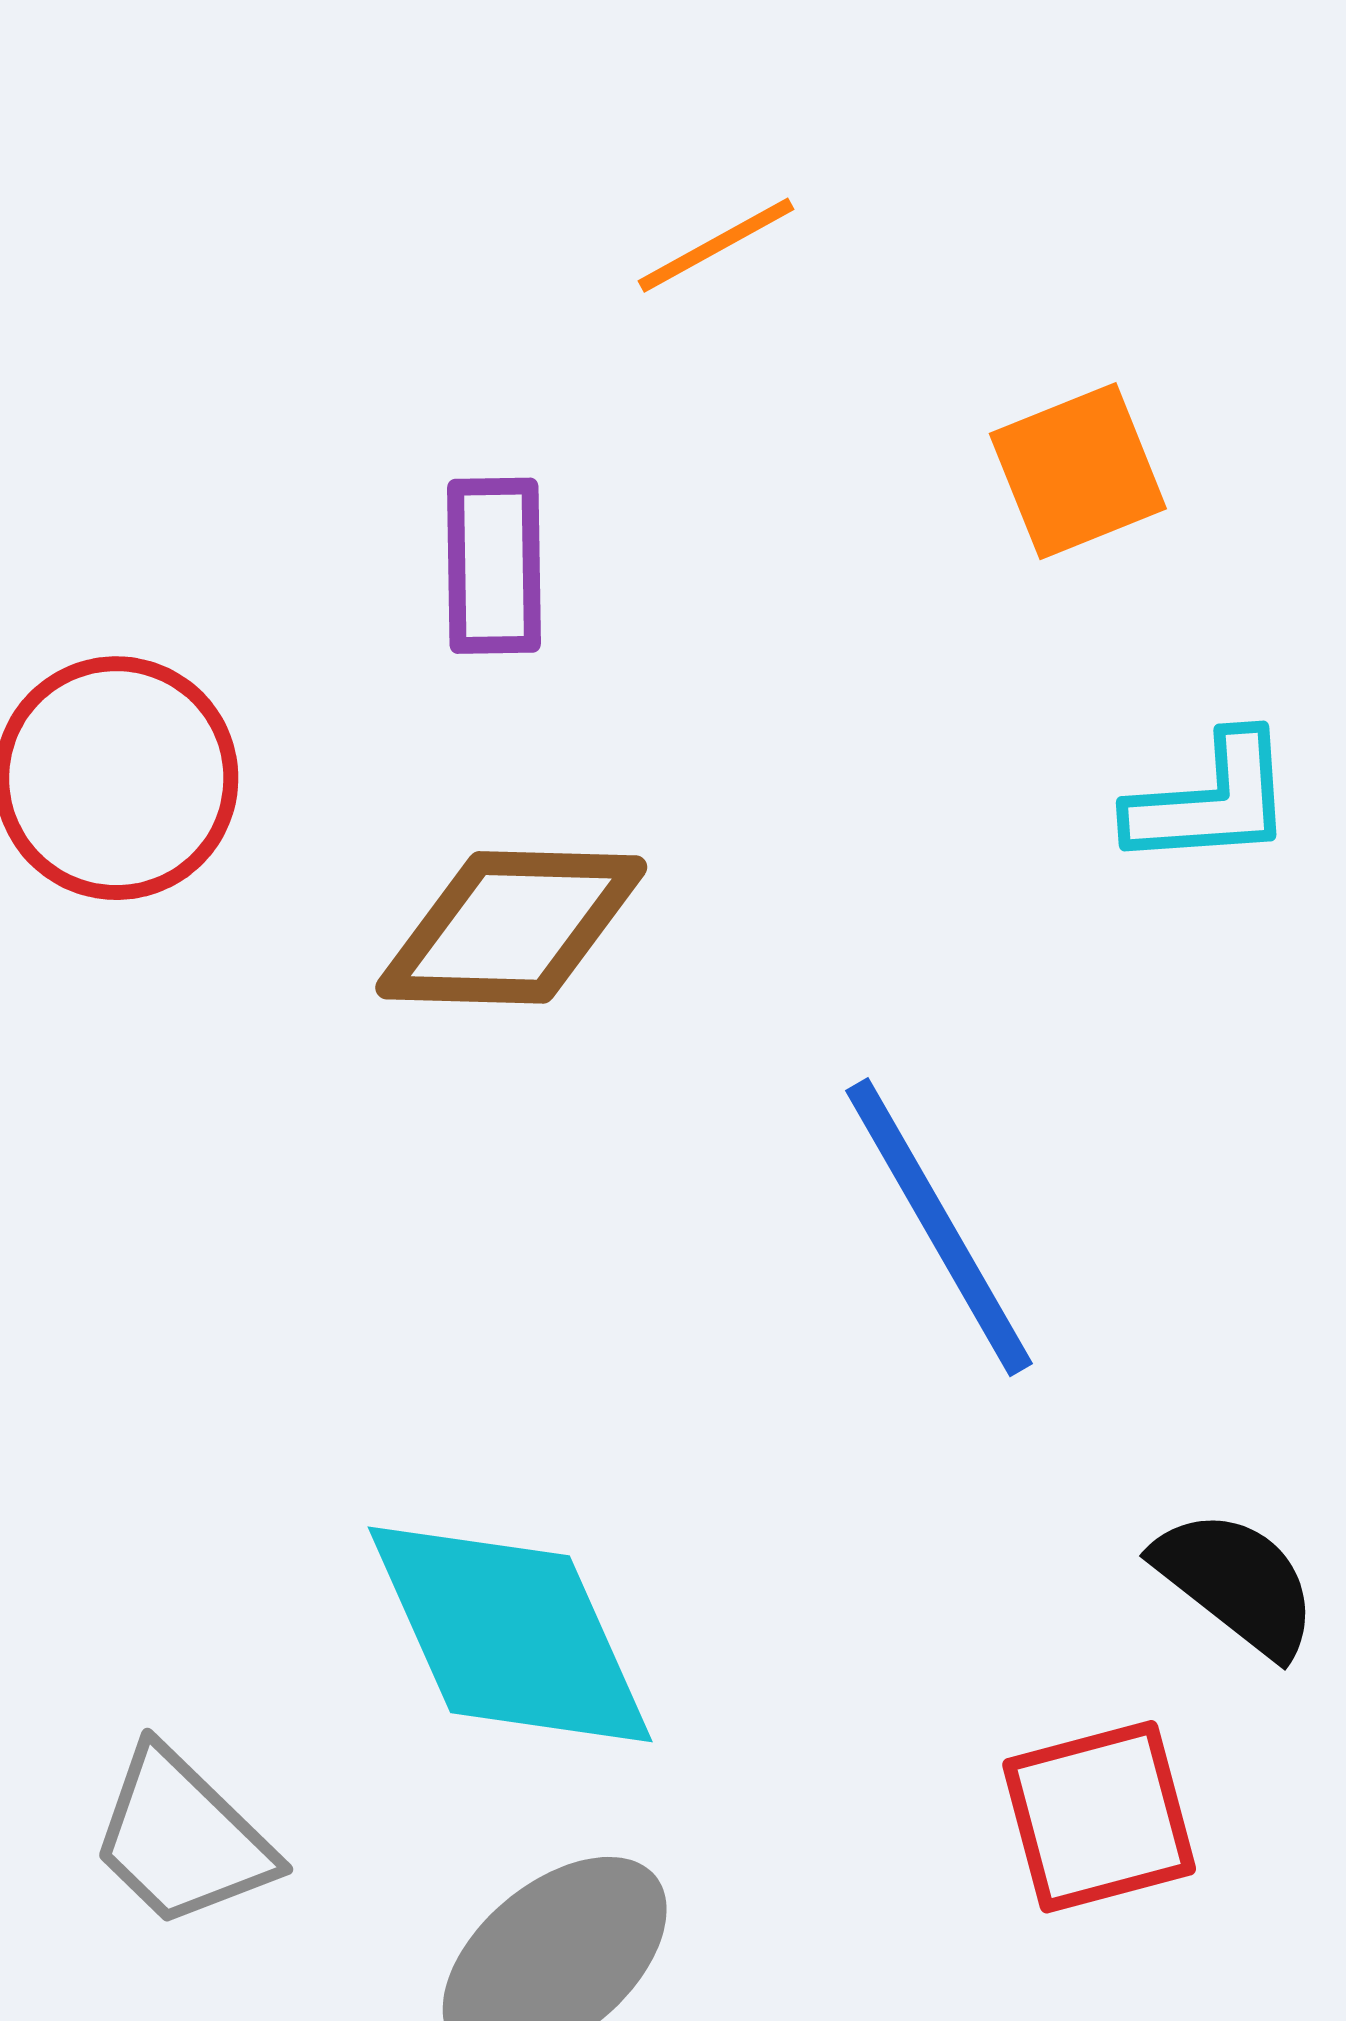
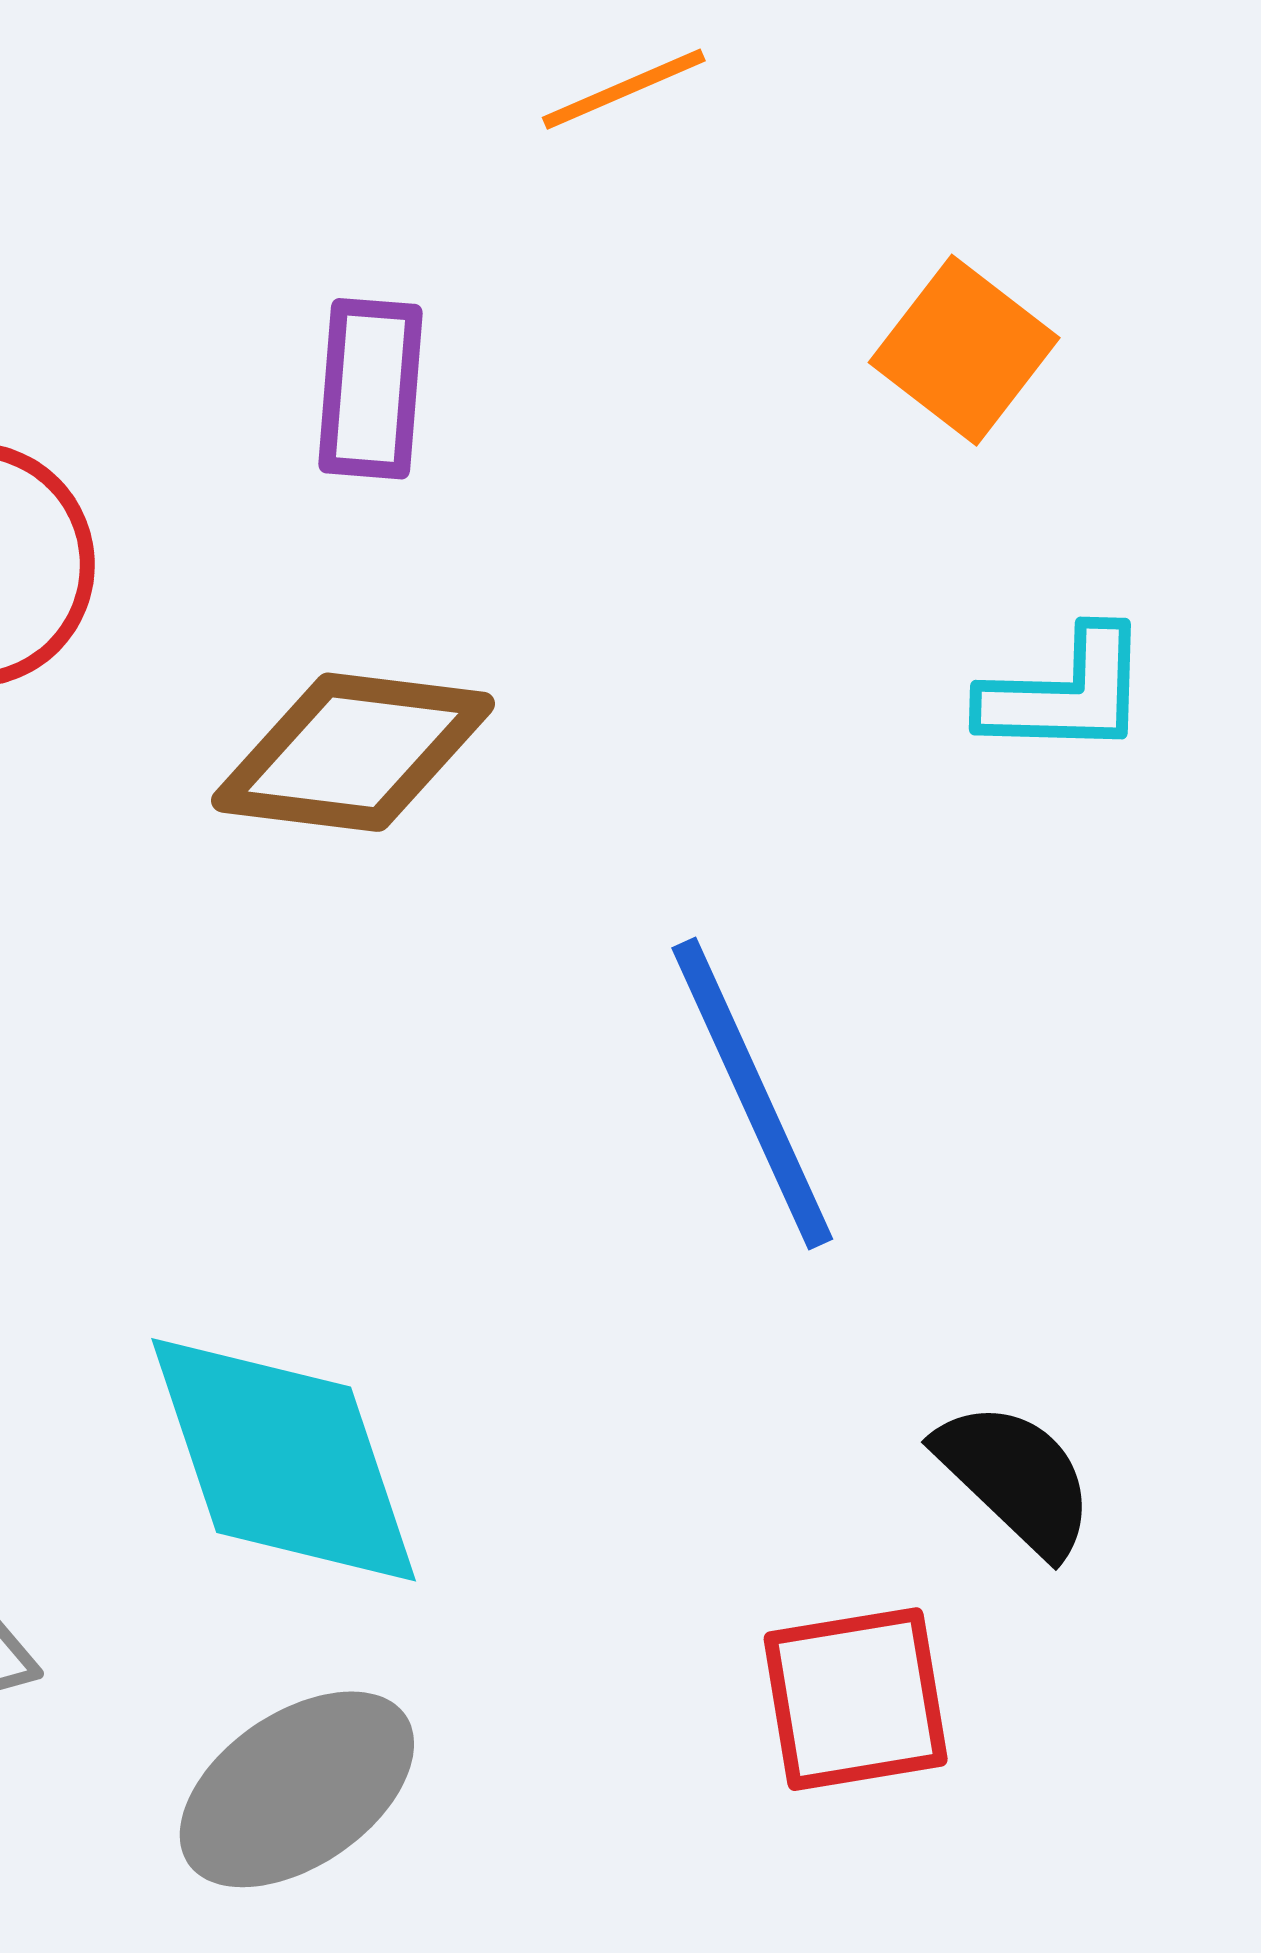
orange square: (1078, 471) -> (964, 350), turned -36

